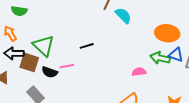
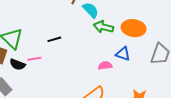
blue triangle: (176, 55) -> (123, 54), moved
green arrow: (160, 58) -> (103, 27), moved

